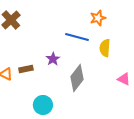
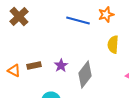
blue line: (77, 37) -> (78, 21), moved
purple star: (53, 59) -> (61, 66), moved

